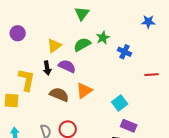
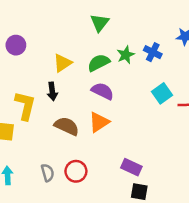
blue cross: (124, 52) -> (153, 52), moved
purple semicircle: (67, 66) -> (103, 91), moved
cyan square: (120, 103) -> (162, 93), moved
purple rectangle: (129, 126) -> (131, 167), moved

